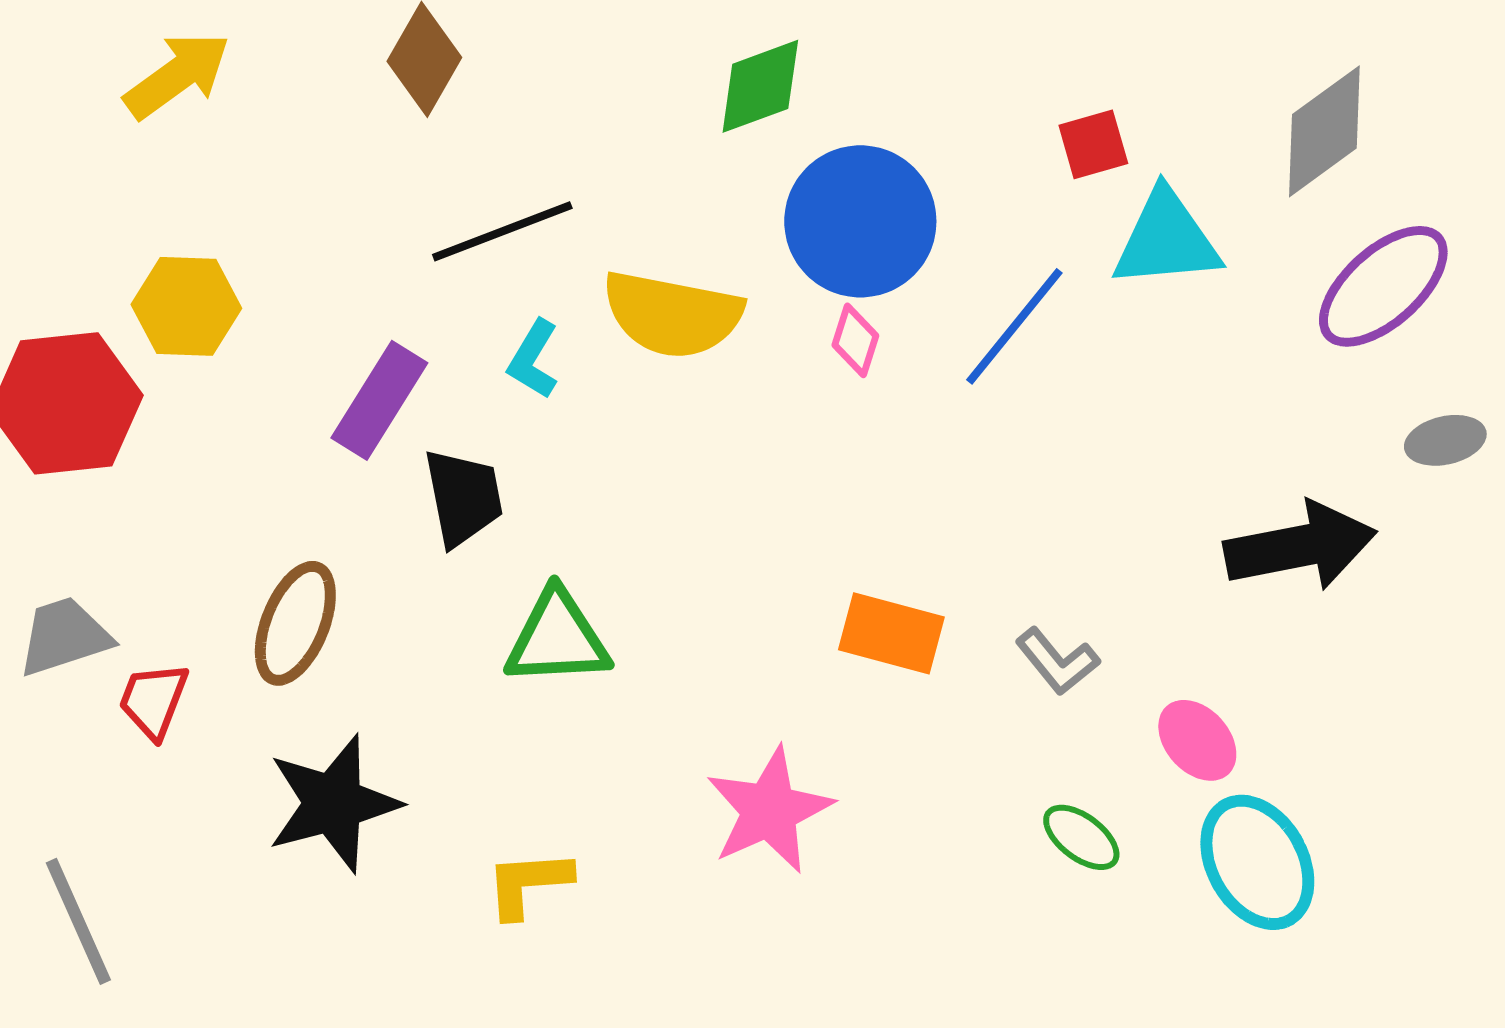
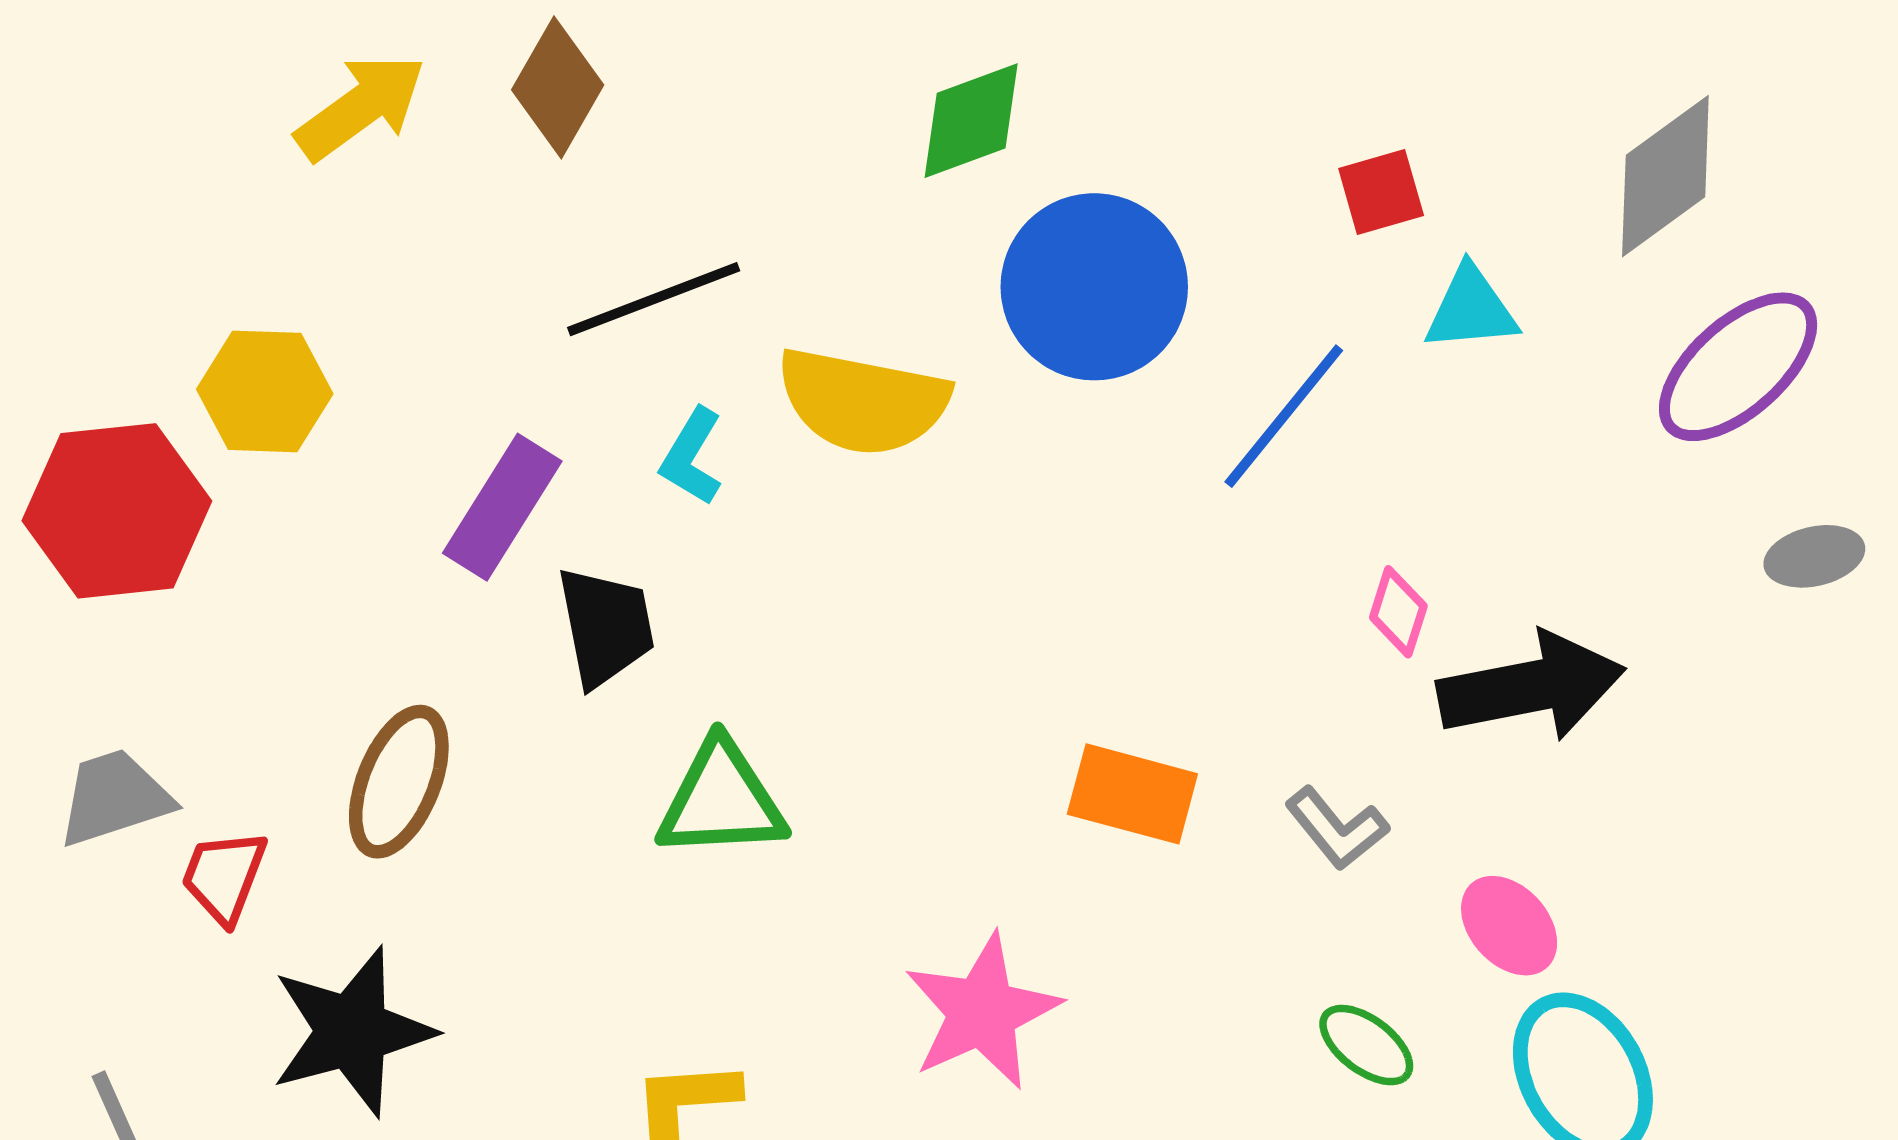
yellow arrow: (177, 75) -> (361, 107), moved
cyan triangle: (1166, 239) -> (1471, 309), size x0.7
pink diamond: (855, 340) -> (1398, 612), moved
black arrow: (1300, 546) -> (1531, 687), moved
black star: (333, 803) -> (352, 1031), moved

